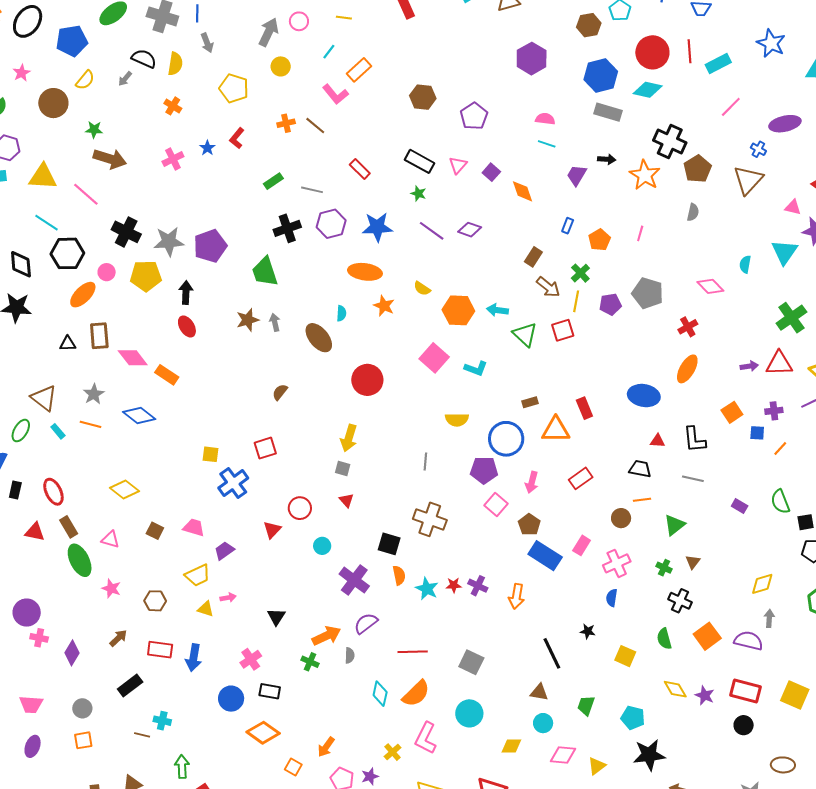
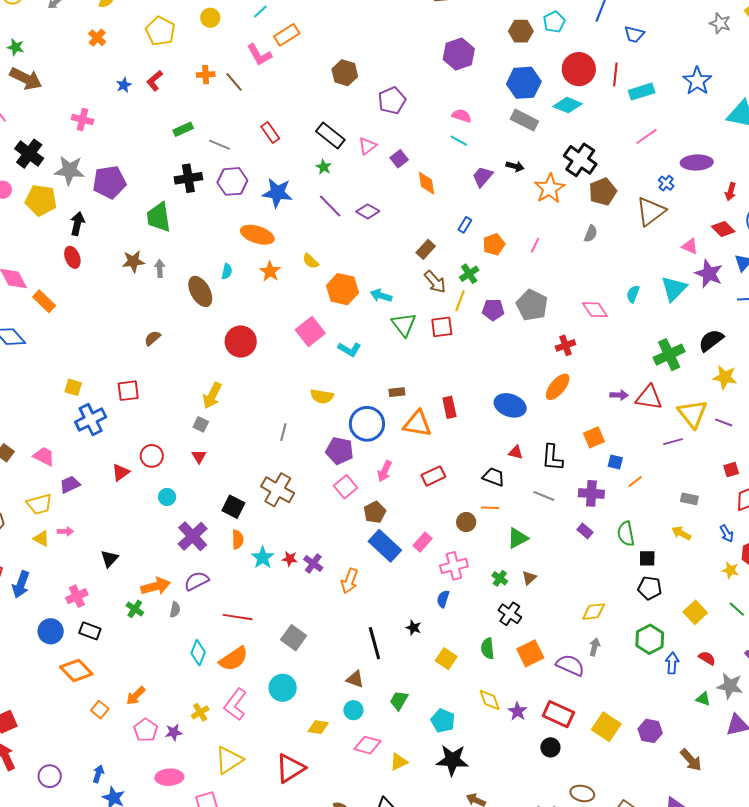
pink cross: (173, 159) -> (83, 120), moved, turned 30
purple cross: (774, 411) -> (591, 493), moved, size x1.4

